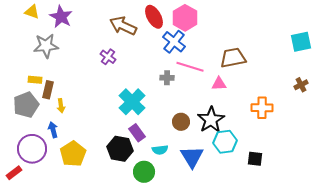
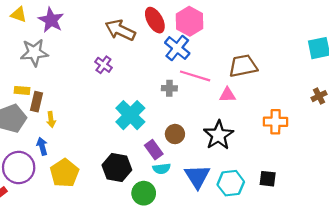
brown circle: (181, 122) -> (175, 134), moved
purple rectangle: (137, 133) -> (154, 150), moved
cyan hexagon: (225, 142) -> (231, 183), moved

